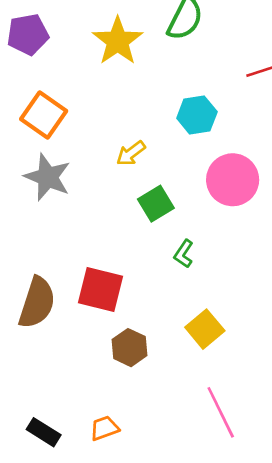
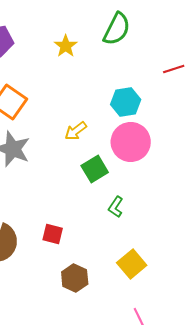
yellow star: (118, 41) -> (66, 46), size x0.6
pink circle: (233, 180) -> (131, 142), moved
red square: (100, 289) -> (53, 234), size x0.6

